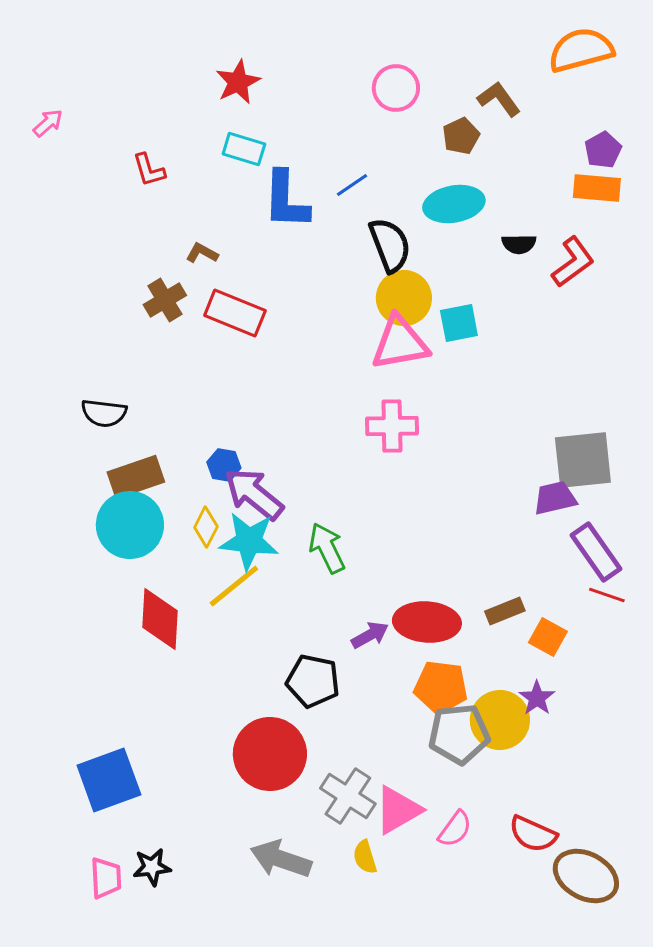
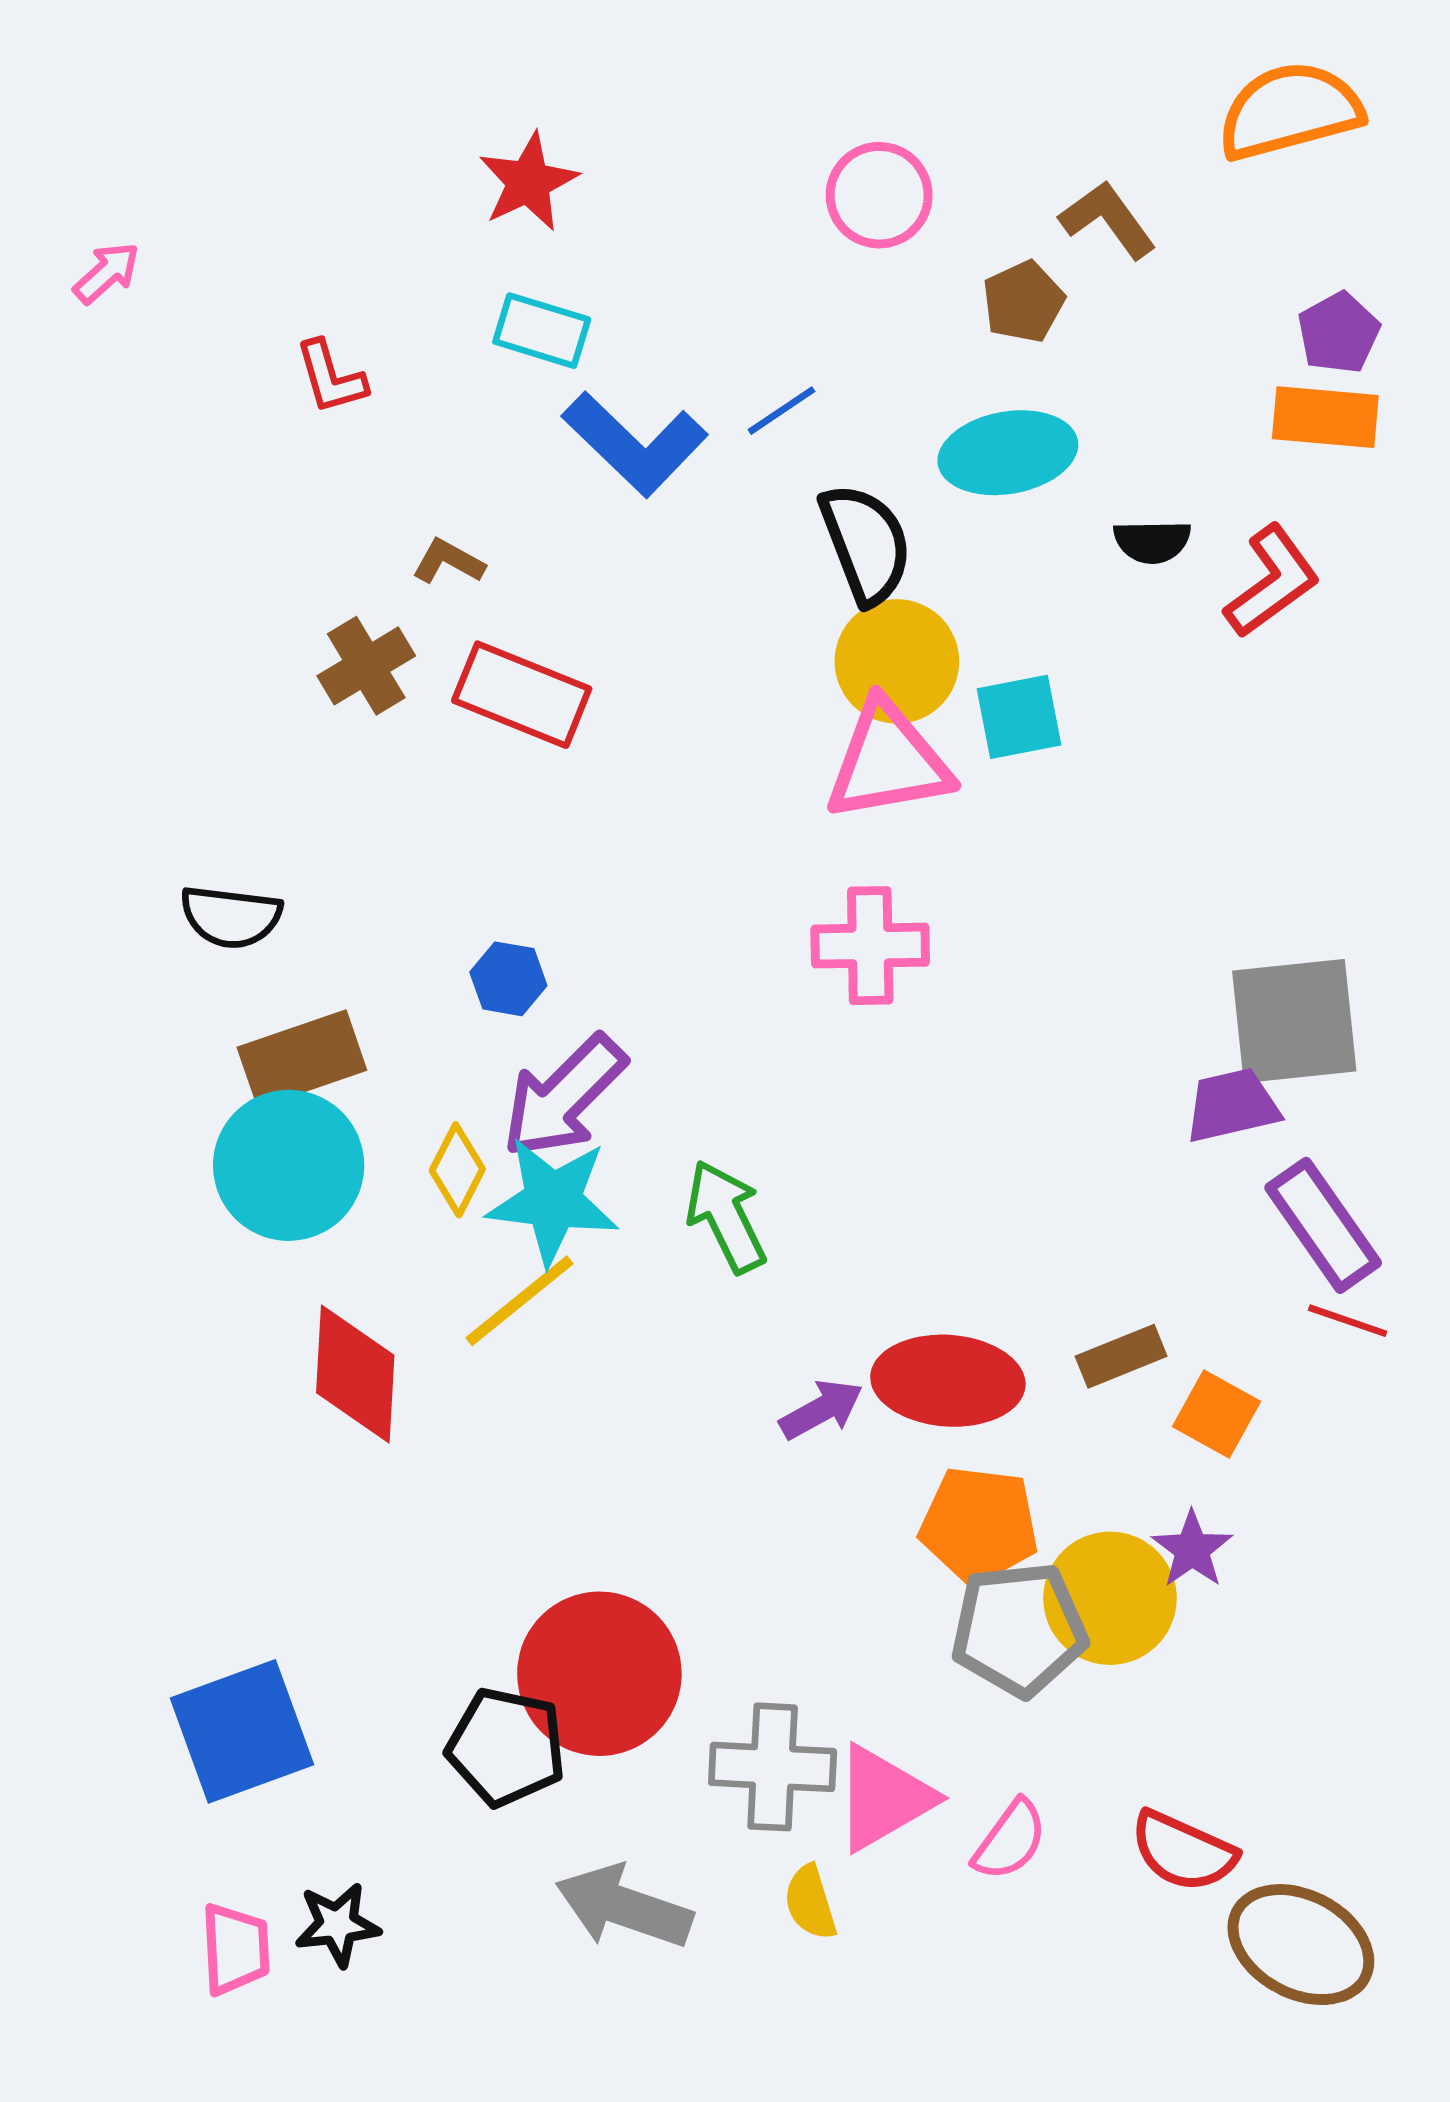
blue L-shape: (286, 200) -> (635, 444), turned -48
blue hexagon: (224, 465) -> (508, 979), moved
purple arrow: (254, 494) -> (564, 1097), turned -84
black pentagon: (313, 681) -> (506, 1747), moved
gray cross: (348, 796) -> (773, 1767), turned -30

